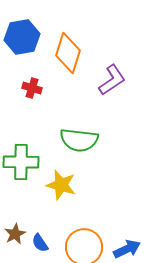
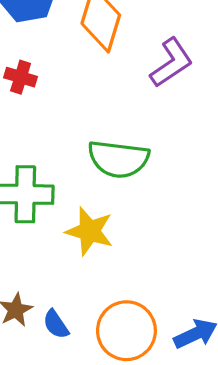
red cross: (32, 88) -> (21, 77), moved

